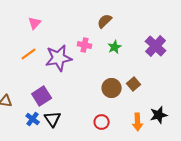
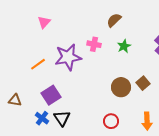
orange line: (29, 54) -> (38, 64), moved

